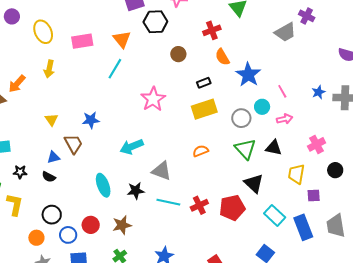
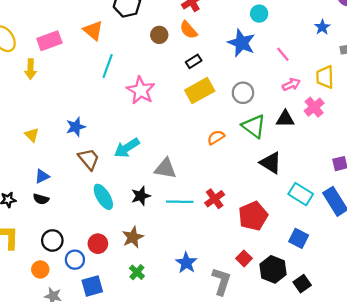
orange semicircle: (222, 57) -> (188, 30), moved
yellow arrow: (49, 69) -> (31, 69), moved
cyan line: (115, 69) -> (108, 66), moved
blue star: (319, 92) -> (322, 27), moved
cyan circle: (262, 107) -> (259, 14), moved
brown trapezoid: (73, 144) -> (89, 159), moved
pink cross: (317, 144) -> (314, 107), moved
orange semicircle: (201, 151) -> (216, 137), moved
yellow trapezoid: (296, 174) -> (325, 77), moved
red pentagon: (232, 208) -> (253, 216), moved

